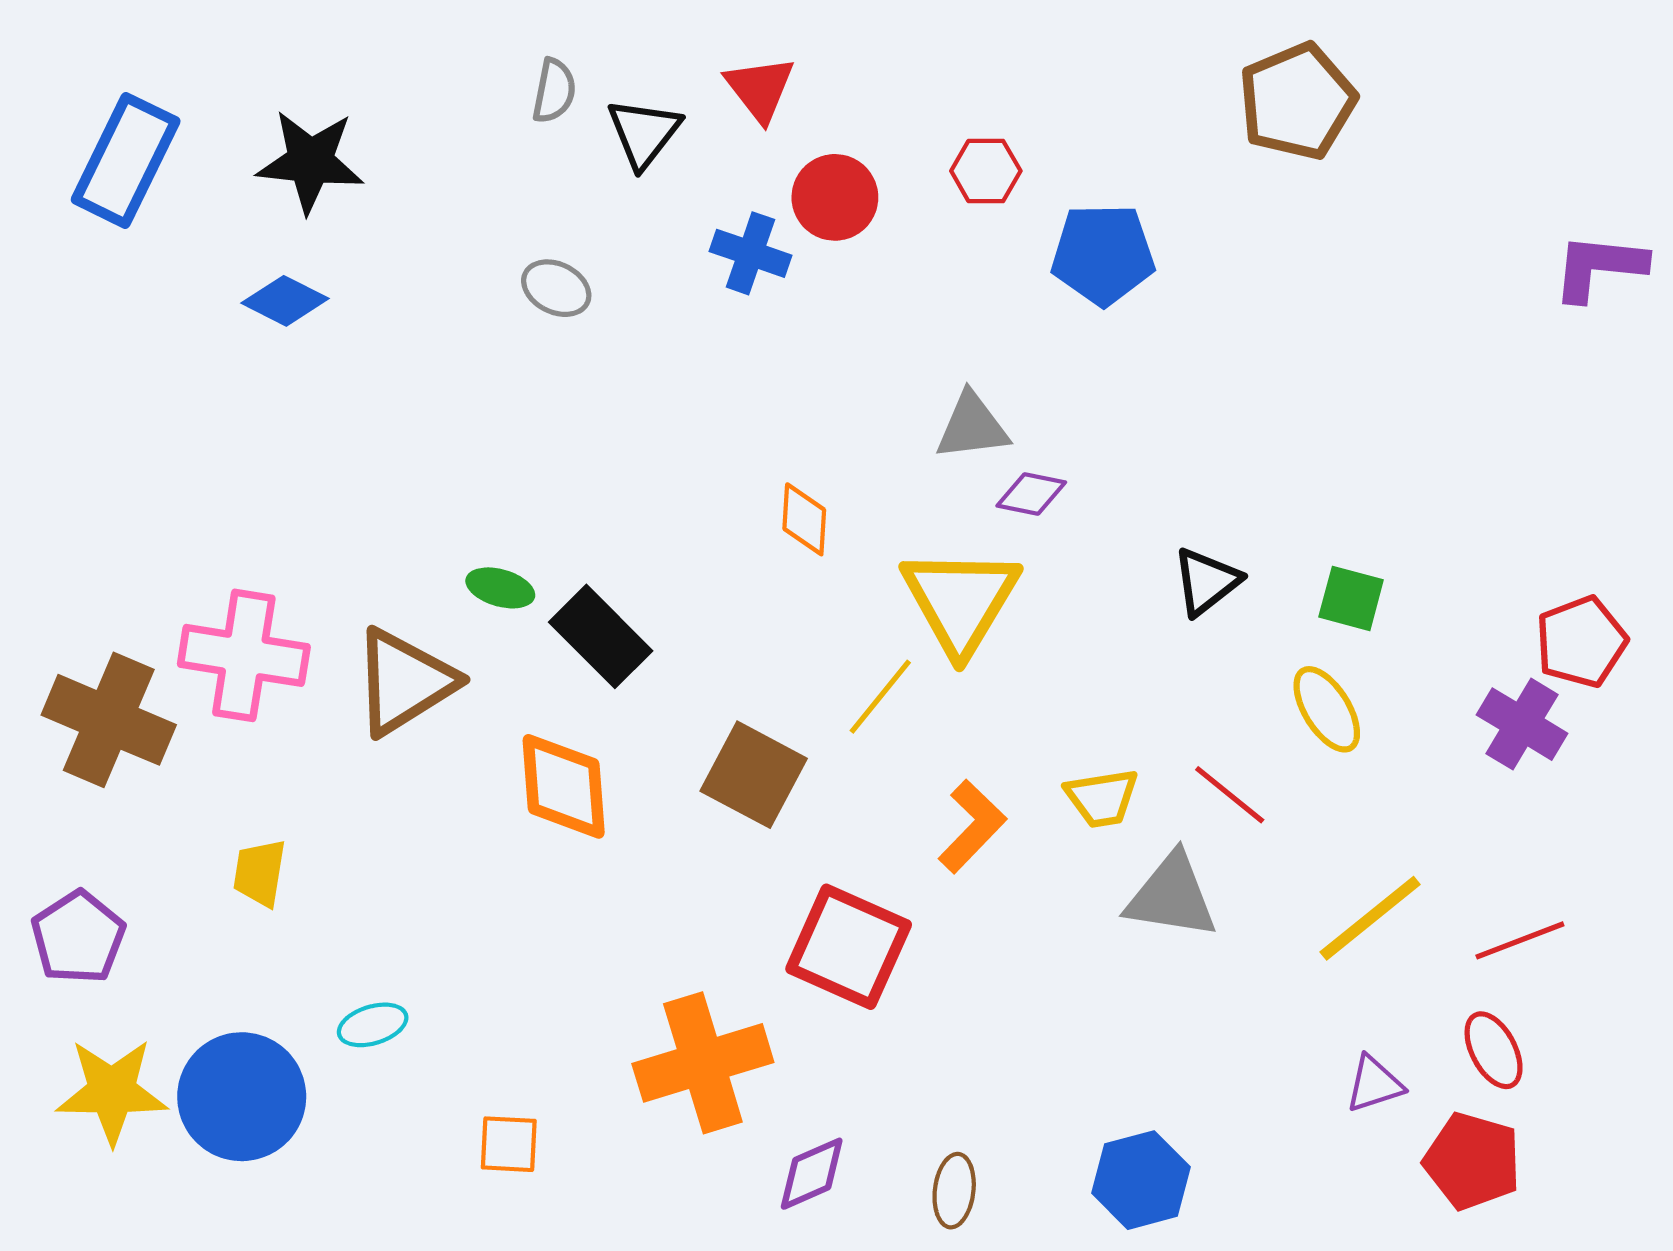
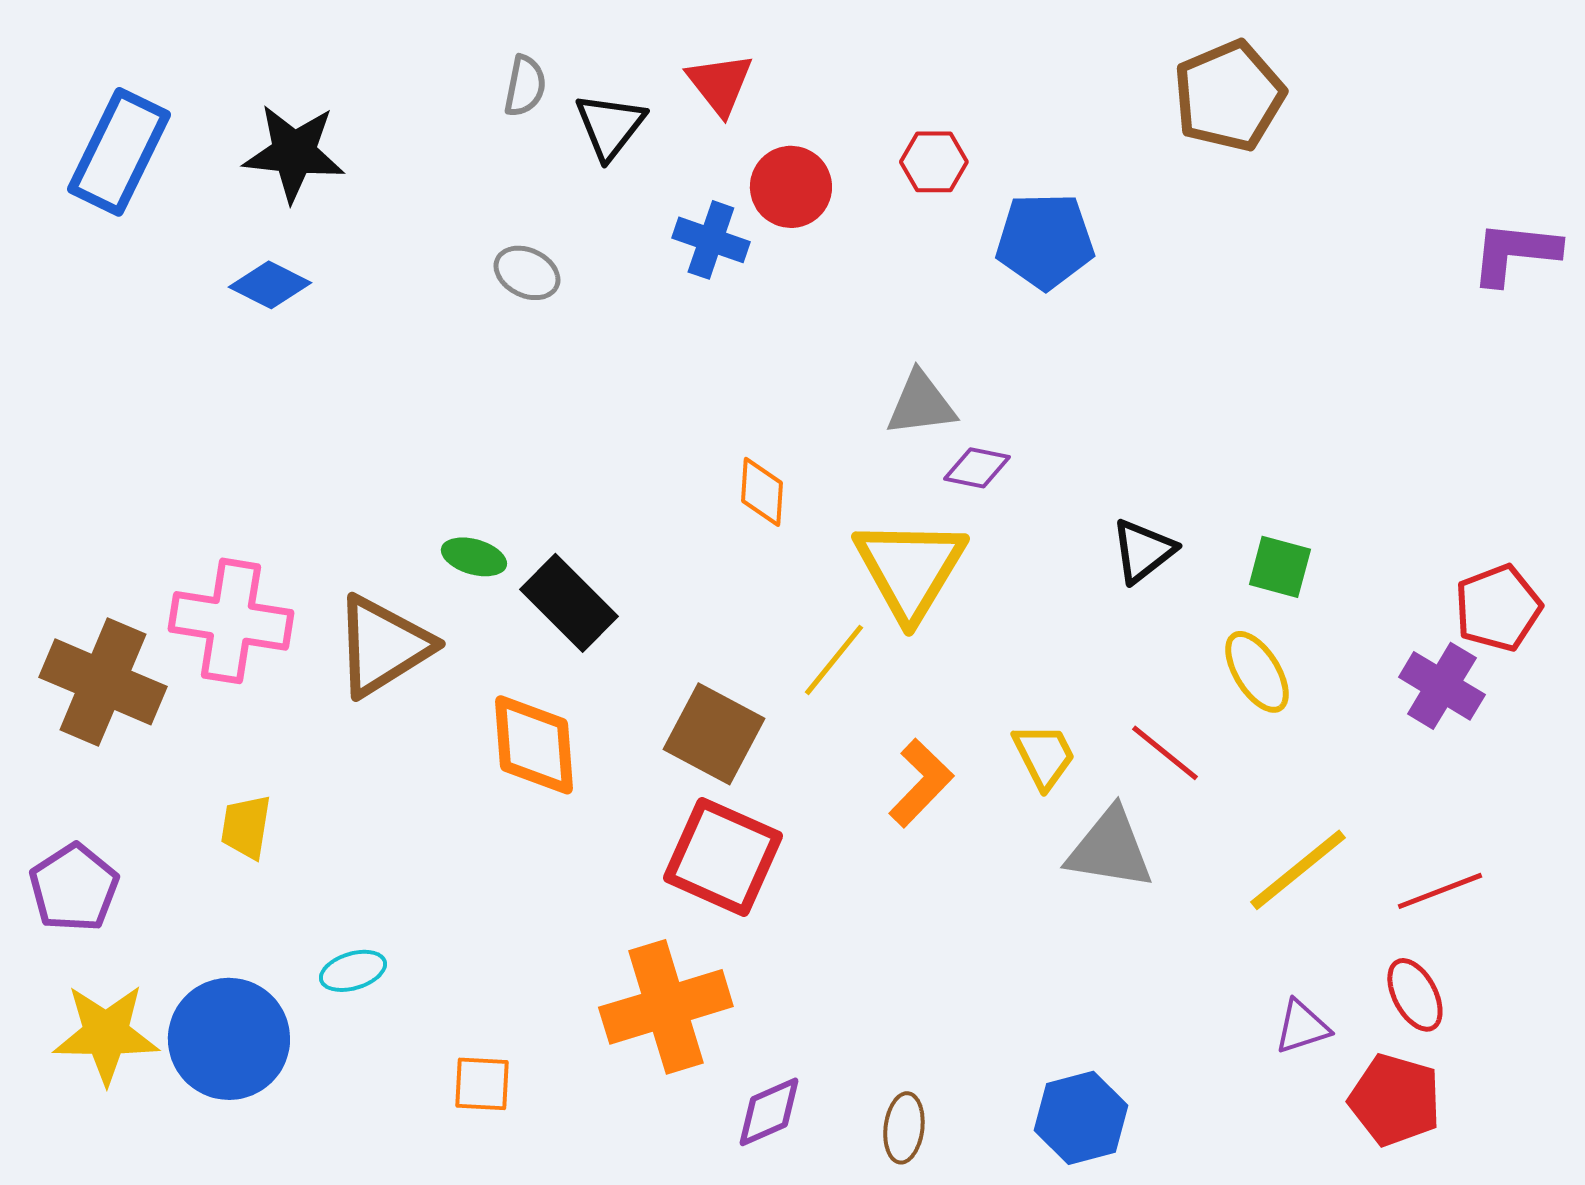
yellow trapezoid: (1102, 798) -> (1044, 756), turned -108
red square: (849, 947) -> (723, 857), moved

